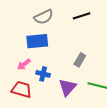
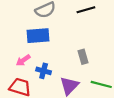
gray rectangle: (80, 60) -> (83, 57), turned -48

